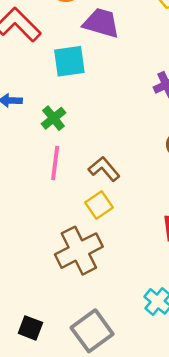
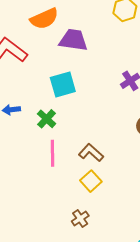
cyan square: (69, 61) -> (63, 84), moved
brown cross: (79, 251) -> (80, 218), size x0.5

